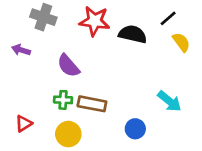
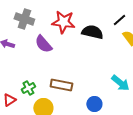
purple semicircle: (68, 66) -> (43, 44), moved
green cross: (63, 100) -> (28, 88), moved, turned -32

